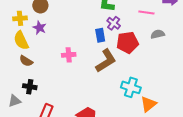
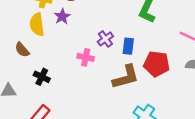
purple cross: (114, 23) -> (105, 39), moved
brown semicircle: (26, 61) -> (22, 50), moved
black cross: (30, 87) -> (42, 77), moved

